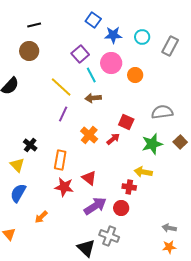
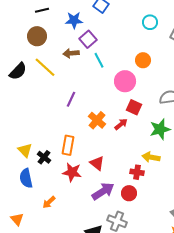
blue star: (113, 35) -> (74, 20), moved
pink circle: (111, 63) -> (125, 81), moved
yellow line: (61, 87) -> (45, 67), moved
brown arrow: (93, 98) -> (71, 53), moved
black cross: (30, 145) -> (44, 157), moved
blue semicircle: (18, 193) -> (26, 178), turned -42

